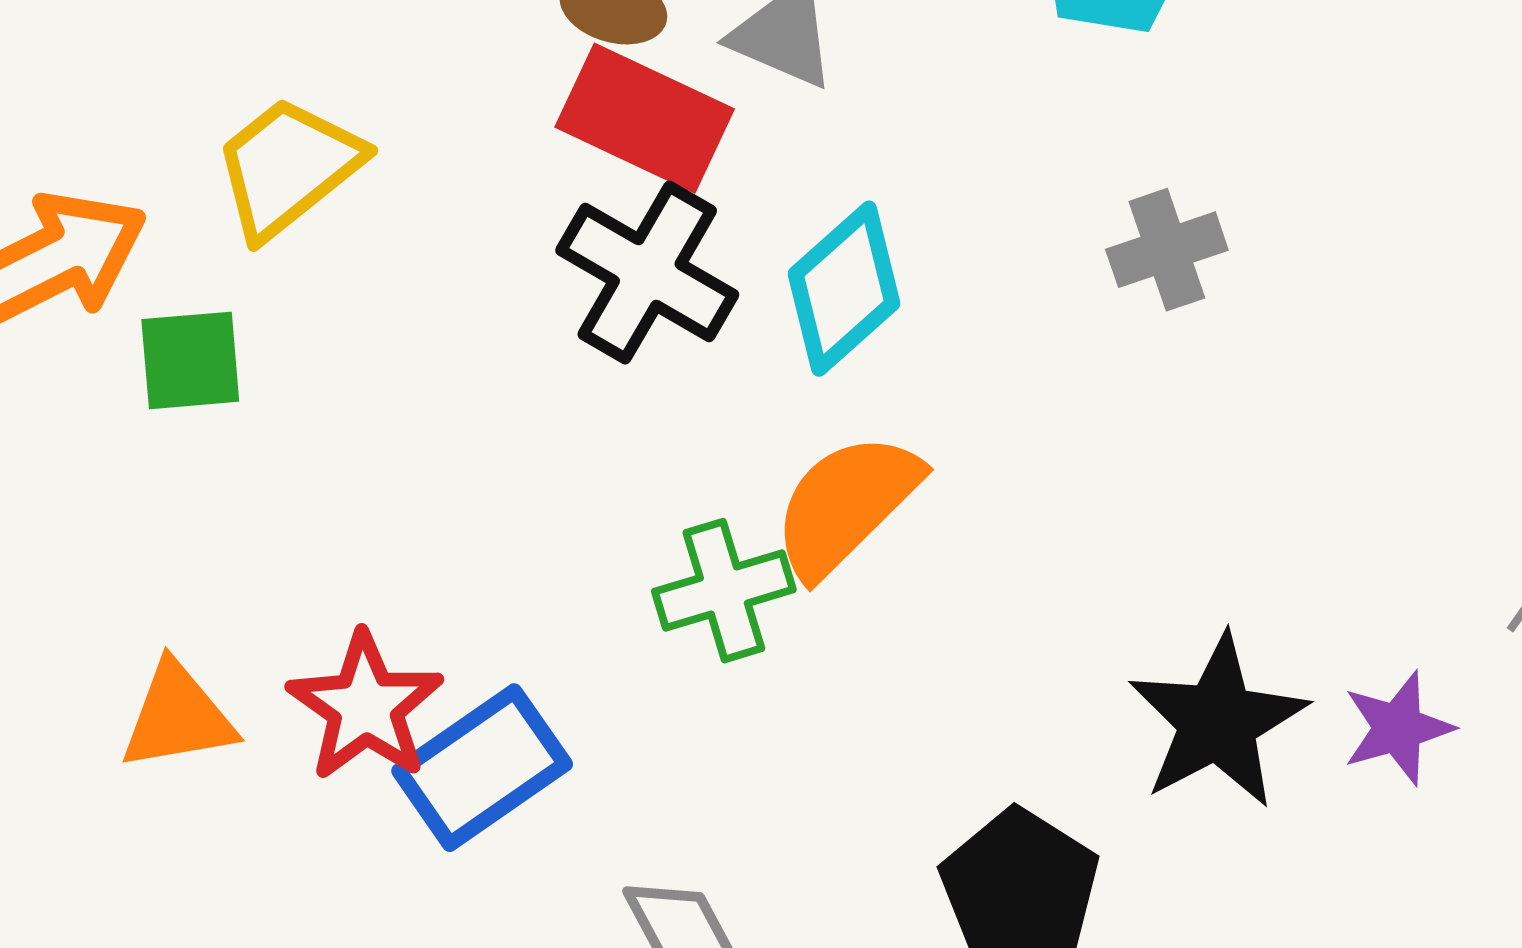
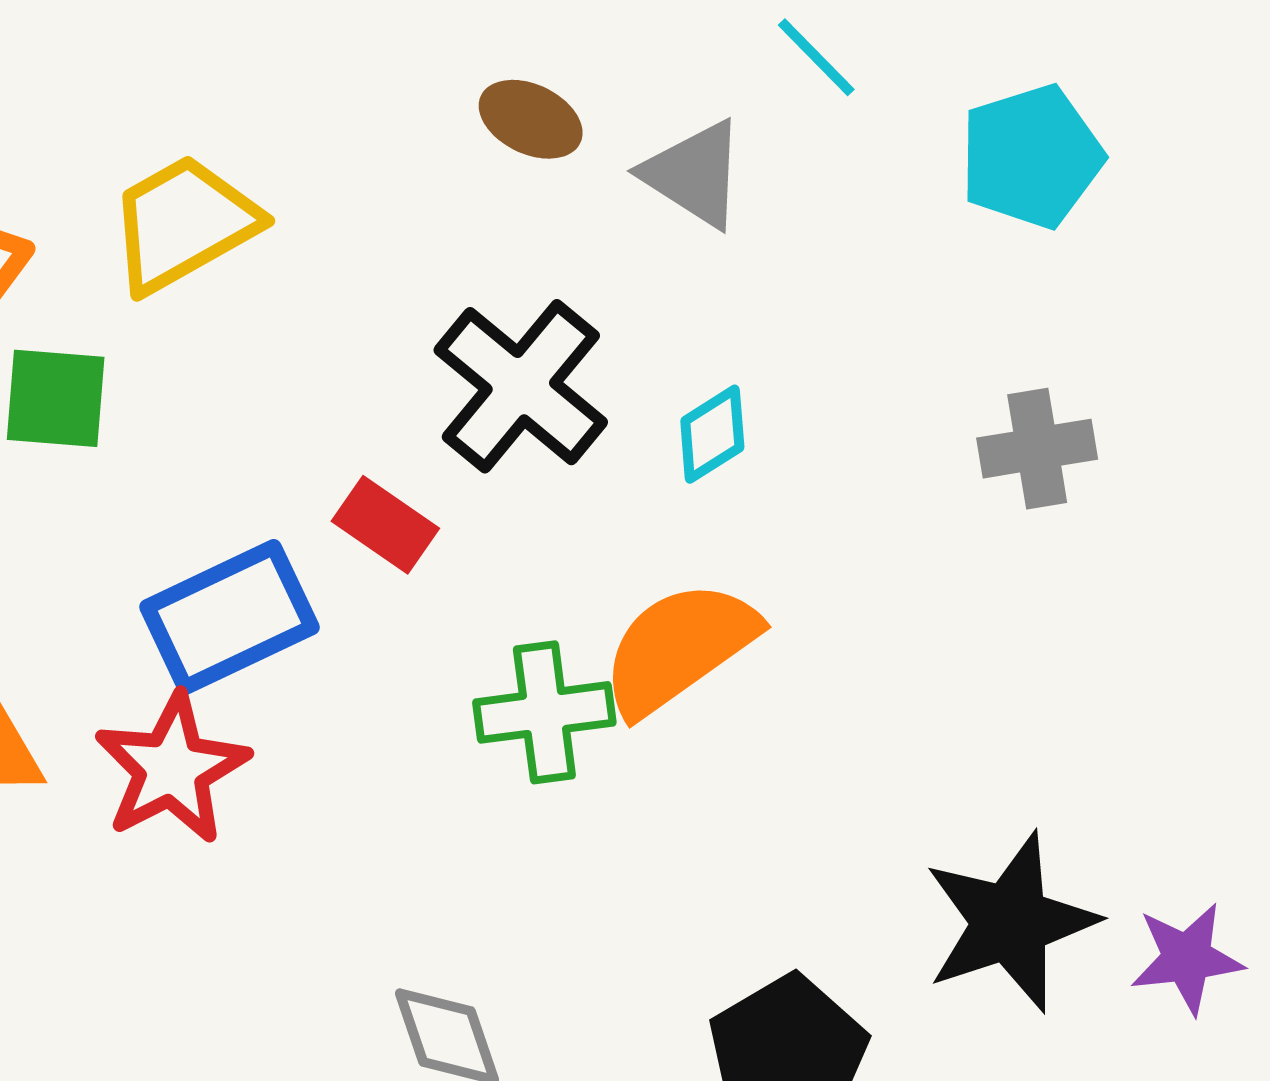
red rectangle: (645, 118) -> (385, 525), moved, size x0.6
cyan diamond: (844, 289) -> (712, 434), size x0.6
blue rectangle: (482, 768) -> (229, 617), moved

